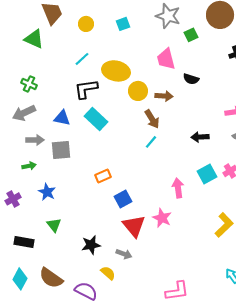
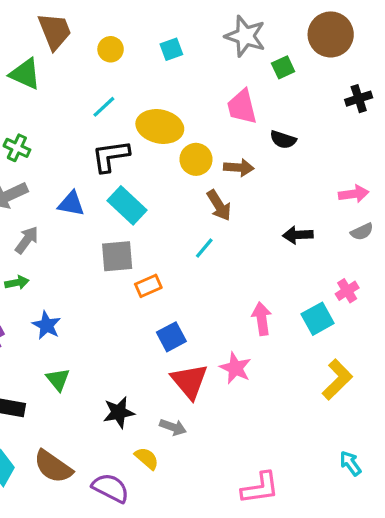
gray arrow: (35, 140) -> (27, 240), turned -54
cyan line: (151, 142) -> (204, 248), moved
gray square: (61, 150) -> (117, 256), moved
cyan square: (207, 174) -> (318, 319), moved
orange rectangle: (103, 176) -> (148, 286), moved

